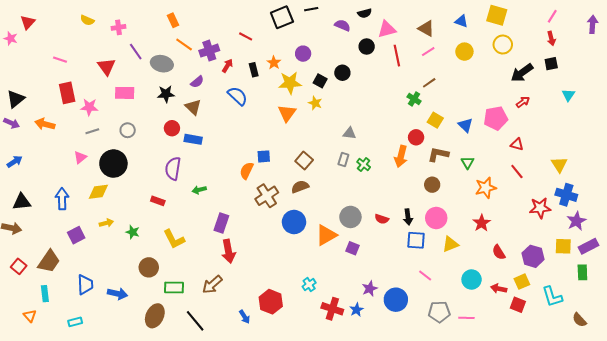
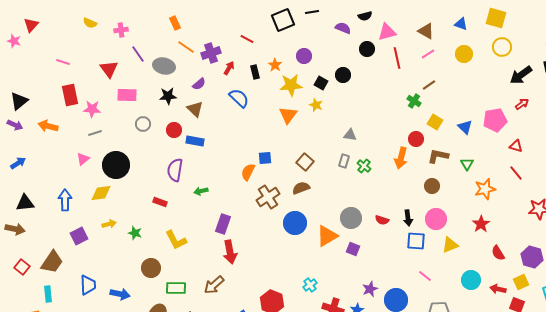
gray circle: (128, 130) -> (143, 124), moved

